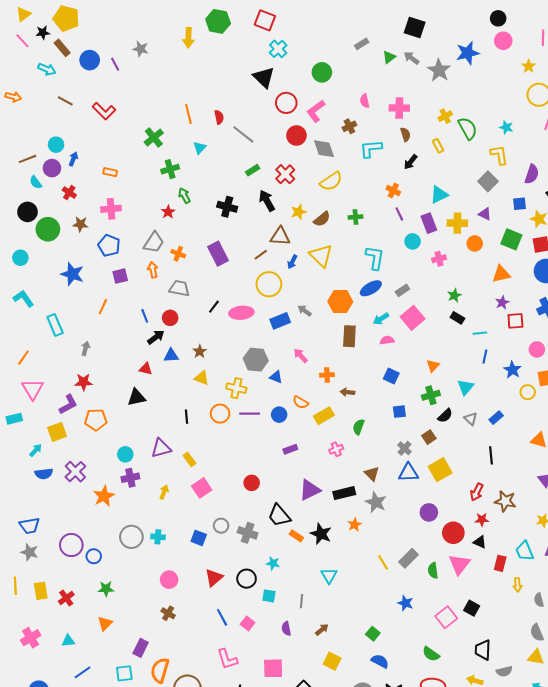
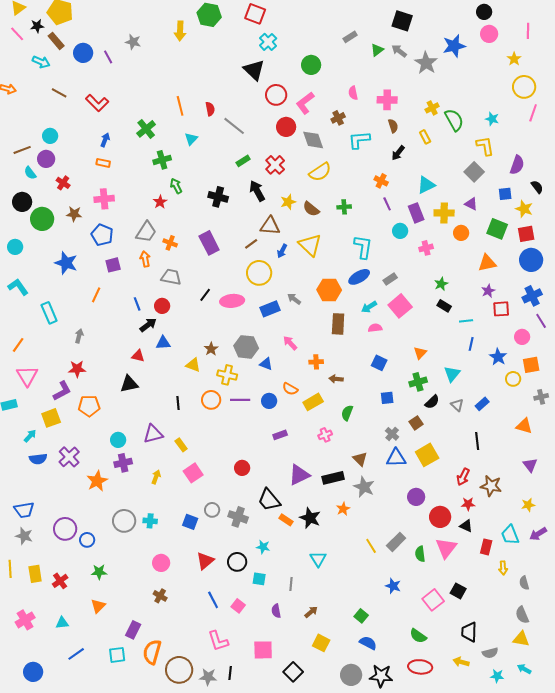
blue arrow: (73, 159) -> (105, 140), moved
brown semicircle: (322, 219) -> (311, 209), turned 78
brown star: (200, 351) -> (211, 349), moved

